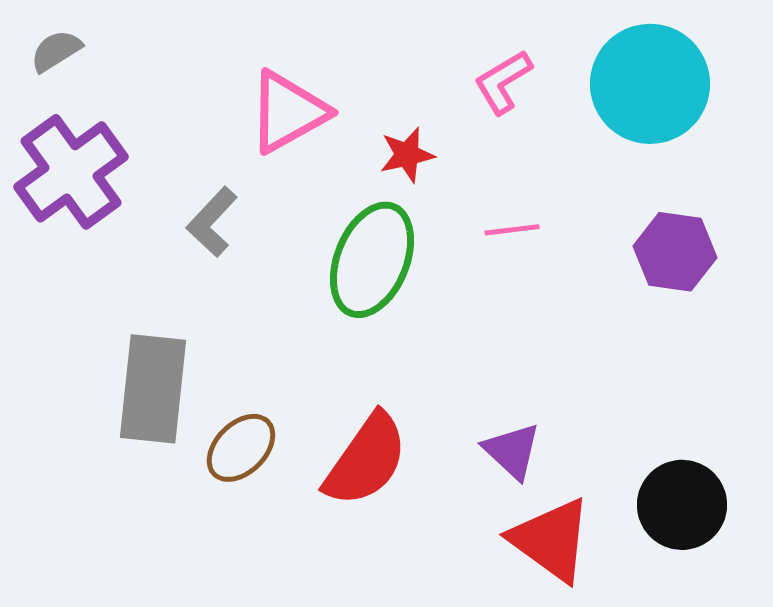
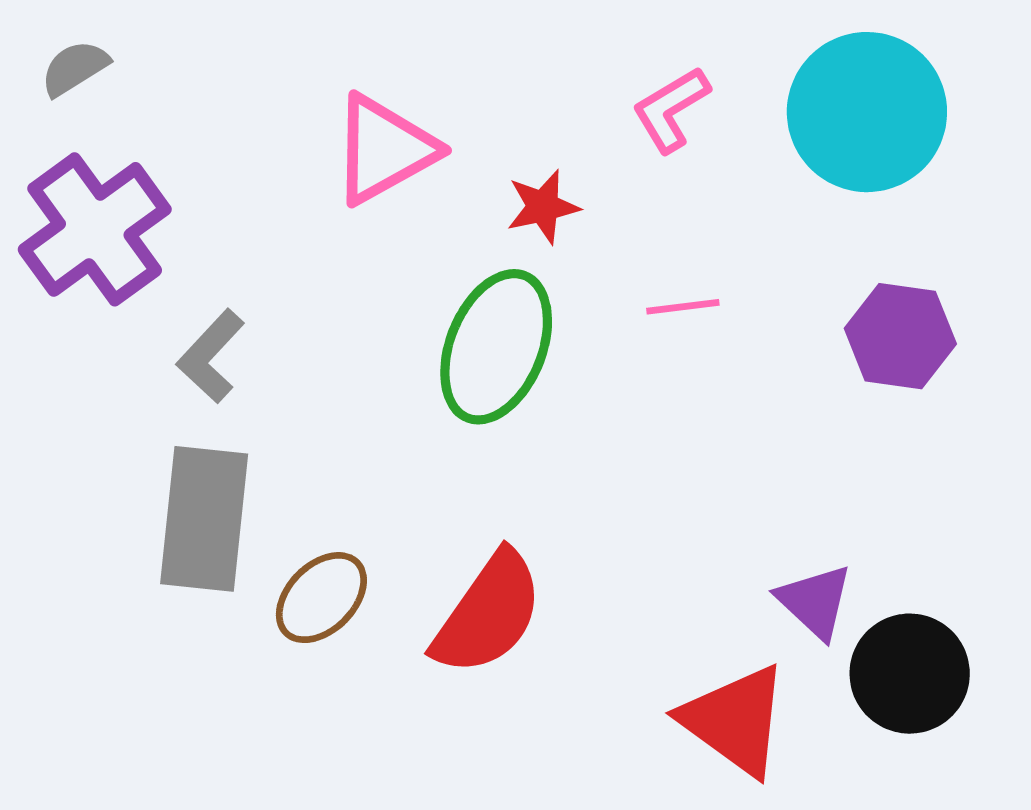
gray L-shape: (212, 222) -> (211, 356), moved
purple triangle: (512, 451) -> (815, 602), moved

